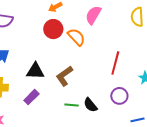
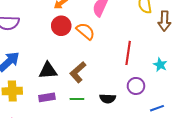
purple rectangle: (31, 97) -> (47, 97), turned 42
green line: (71, 105) -> (77, 99), moved
black semicircle: (90, 105) -> (108, 98), turned -42

